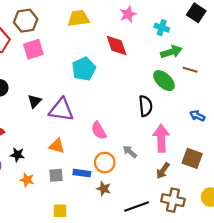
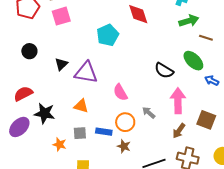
green ellipse: (164, 81) -> (193, 61), moved
black semicircle: (146, 106) -> (164, 71), turned 126
black star: (17, 155) -> (45, 113), size x1.5
orange star: (27, 180) -> (60, 144), moved

